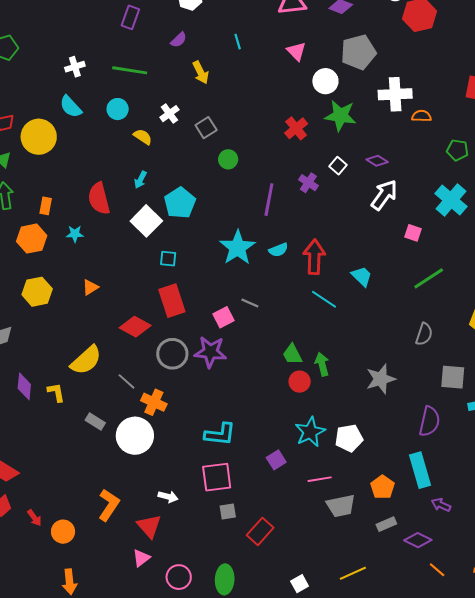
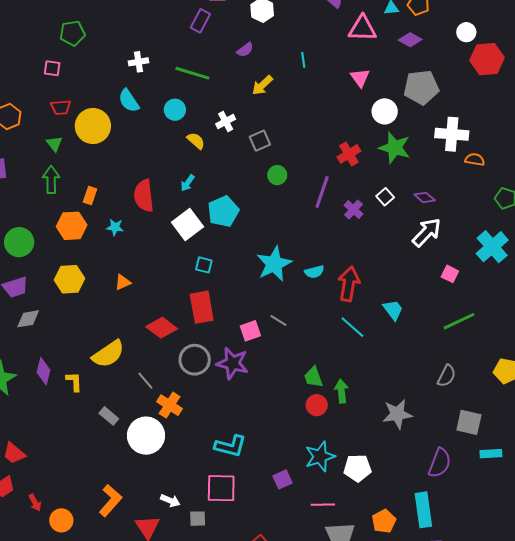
yellow arrow: (201, 72) -> (262, 85), turned 65
purple line: (269, 200) -> (322, 192), moved
gray square: (228, 511) -> (198, 519), moved

